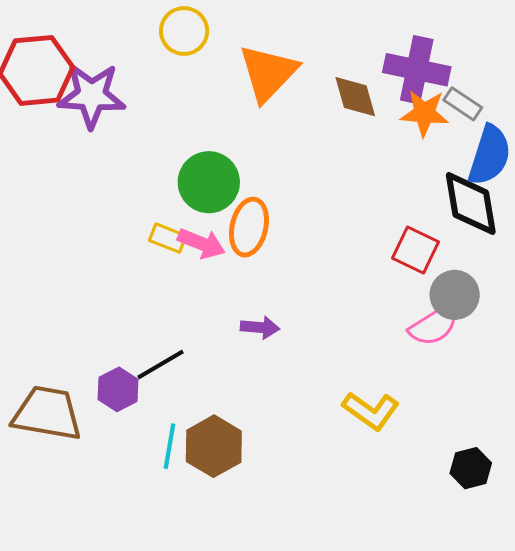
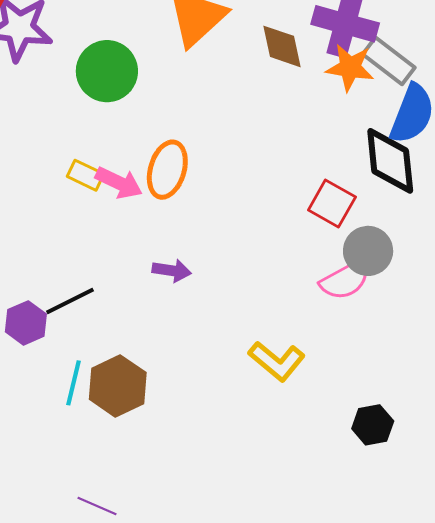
gray rectangle: (463, 104) -> (389, 61), size x1.4
green circle: (209, 182) -> (107, 71), moved

